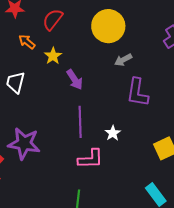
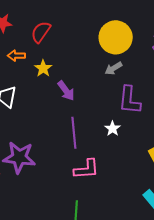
yellow circle: (108, 26) -> (116, 37), moved
orange arrow: (27, 42) -> (16, 56), turned -36
white star: (113, 133) -> (113, 129), moved

